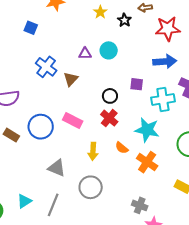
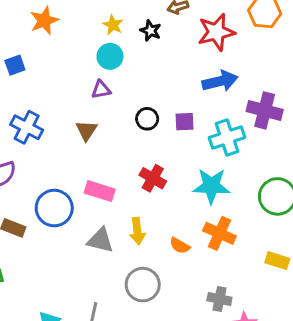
blue square: (31, 28) -> (15, 65), turned -32
cyan circle: (109, 50) -> (110, 56), moved
blue cross: (46, 67) -> (27, 127), moved
black circle: (110, 96) -> (147, 119), moved
orange semicircle: (122, 148) -> (180, 246), moved
gray triangle: (57, 168) -> (100, 240), moved

